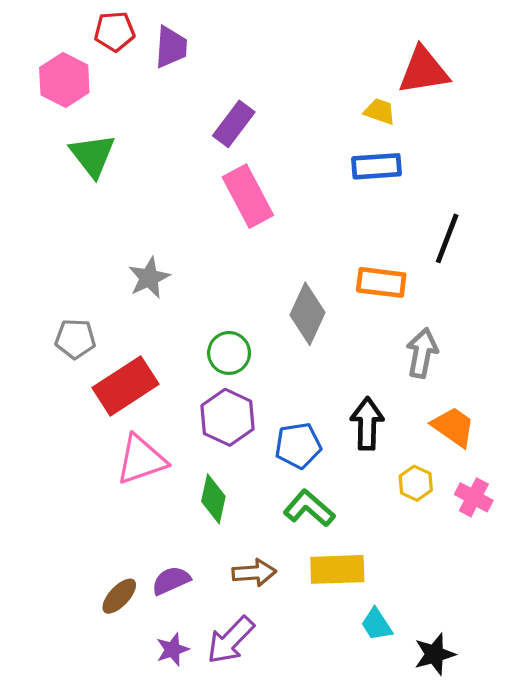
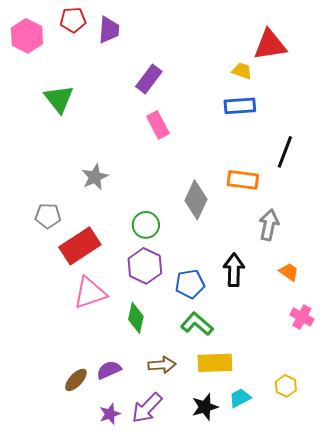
pink hexagon: (64, 80) -> (27, 36), moved
pink rectangle: (248, 196) -> (158, 125), size x0.7
orange trapezoid: (453, 427) -> (289, 272), size x0.7
yellow hexagon: (416, 483) -> (286, 386), moved
cyan trapezoid: (377, 624) -> (240, 398), turned 95
black star: (435, 654) -> (205, 407), moved

